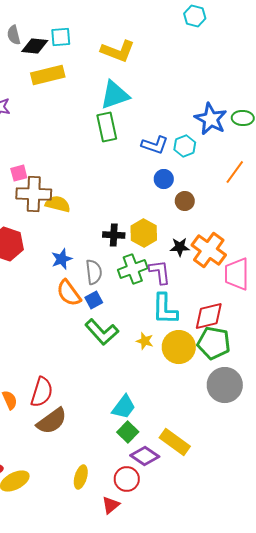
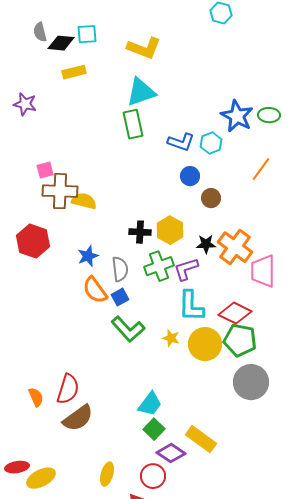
yellow rectangle: (48, 75) -> (74, 72), size x0.7
purple L-shape: (160, 272) -> (186, 269), turned -100
red diamond: (209, 316) -> (235, 313), turned 40

